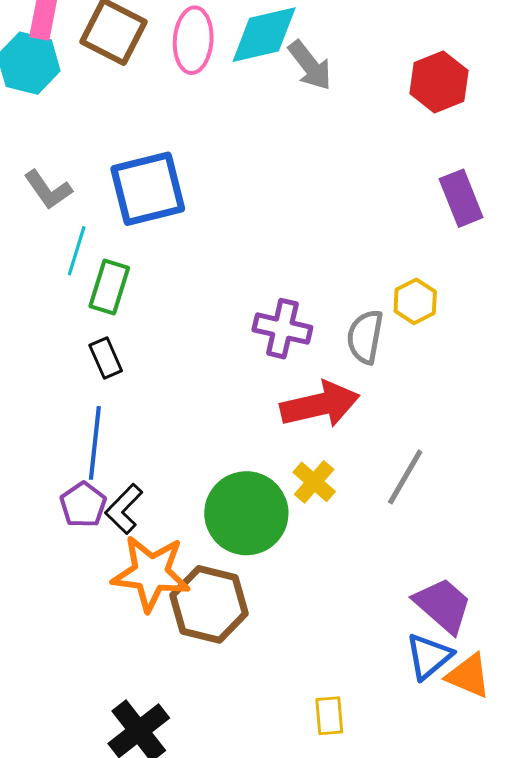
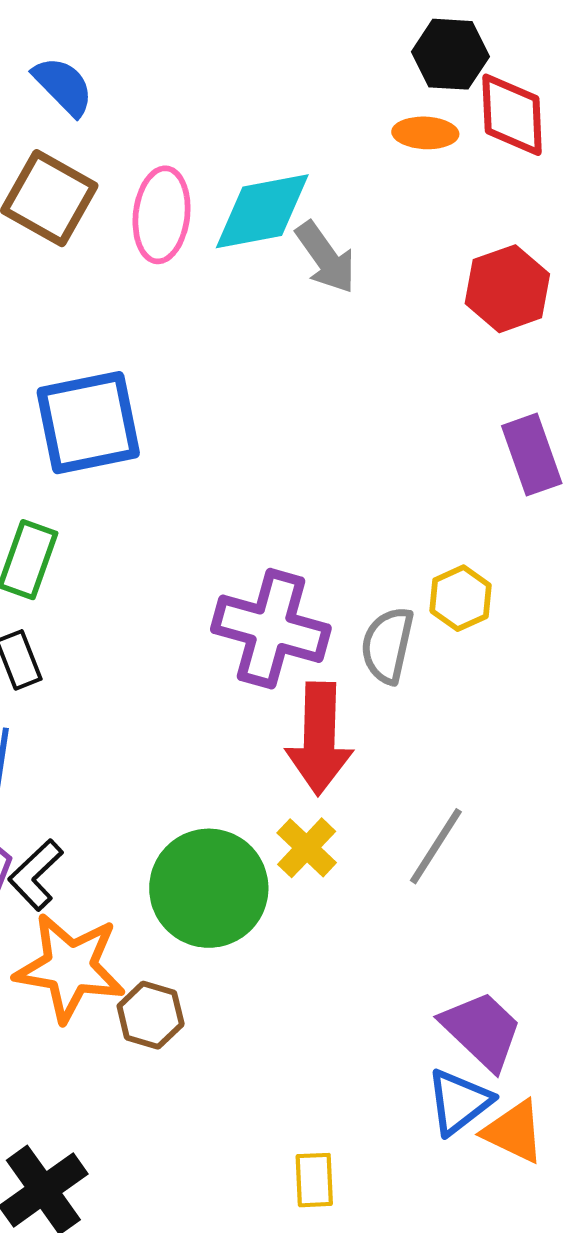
purple cross: (282, 329) -> (271, 629), size x1.4
red arrow: (320, 405) -> (319, 739), turned 102
brown hexagon: (209, 604) -> (151, 1015), size x0.6

